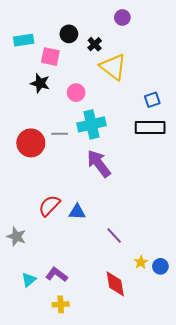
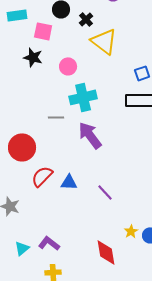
gray line: (60, 134) -> (56, 117), moved
red circle: (31, 143) -> (22, 147), moved
purple line: (114, 235) -> (105, 192), moved

